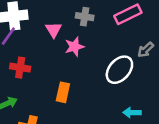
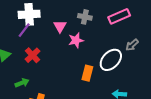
red cross: (20, 68) -> (32, 55), turned 35
orange rectangle: (63, 92) -> (87, 73), moved

